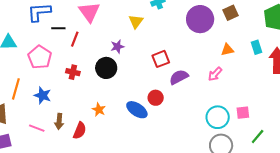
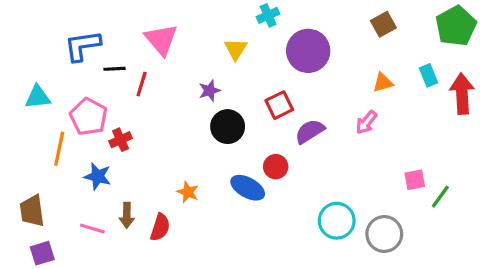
purple circle: (200, 19) -> (308, 51), moved
black circle: (106, 68) -> (228, 127), moved
red cross: (73, 72) -> (121, 140), moved, turned -32
orange line: (16, 89) -> (59, 149), moved
cyan circle: (218, 117) -> (337, 221), moved
green line: (258, 136) -> (440, 197), moved

